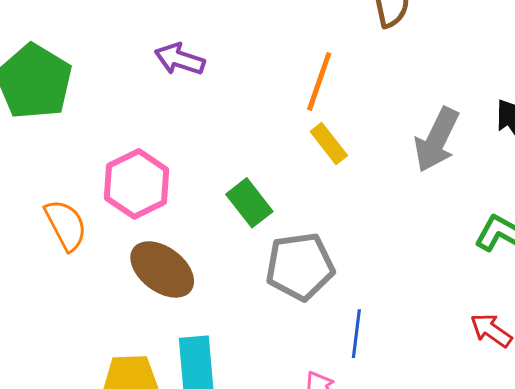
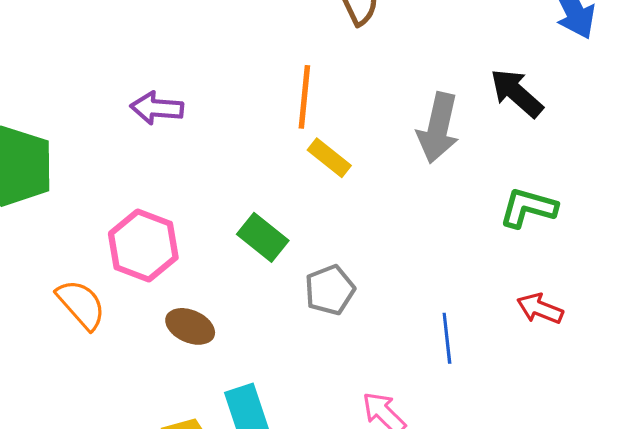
gray pentagon: (300, 266) -> (330, 290), size x0.7
brown ellipse: (162, 269) -> (190, 326), size x0.7
blue line: (356, 334) -> (447, 338), moved

